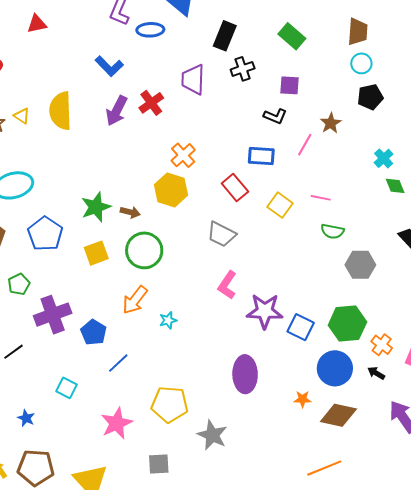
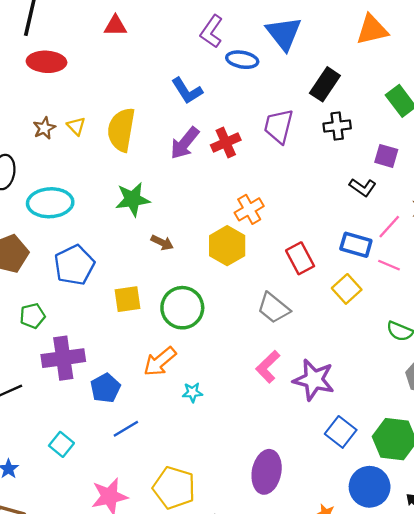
blue rectangle: (261, 156) -> (356, 245), moved
pink line: (321, 198) -> (389, 265), moved
green star: (96, 207) -> (133, 199), moved
brown arrow: (130, 212) -> (162, 243), moved
purple star: (265, 311) -> (314, 380), moved

